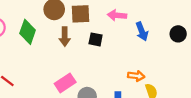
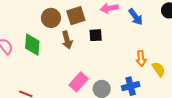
orange arrow: (136, 76) -> (141, 59), turned 91

